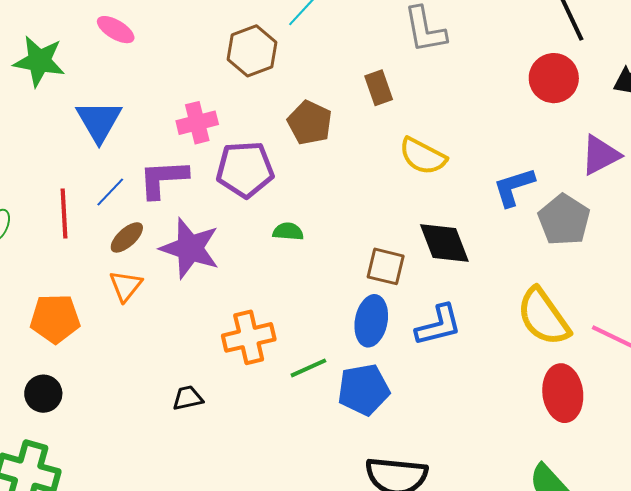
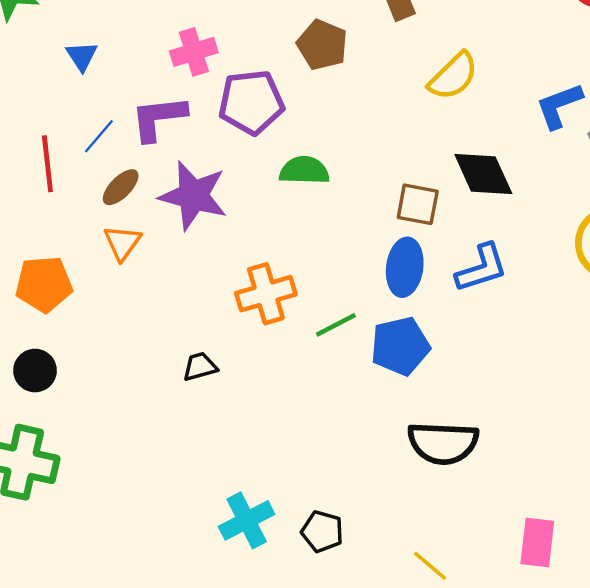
blue triangle: (99, 121) -> (82, 56), size x0.6
yellow semicircle: (423, 156) -> (453, 76), turned -69
green semicircle: (288, 232) -> (304, 170), size x1.4

